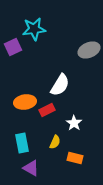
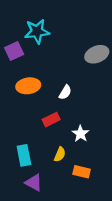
white semicircle: (60, 85) -> (65, 92), size x0.6
orange ellipse: (25, 102) -> (28, 86), moved

